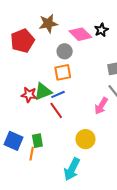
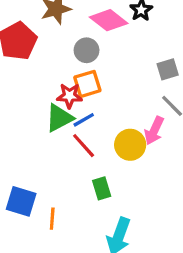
red star: (29, 95) -> (69, 96), moved
yellow circle: (85, 139) -> (130, 145), moved
green rectangle: (37, 141) -> (102, 188), moved

